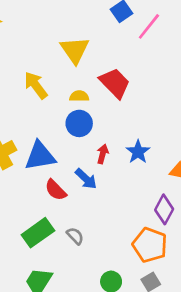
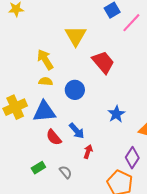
yellow semicircle: (79, 96) -> (46, 81), moved
red arrow: (103, 154) -> (88, 152), moved
green rectangle: (38, 233) -> (38, 168), size x0.6

